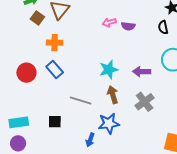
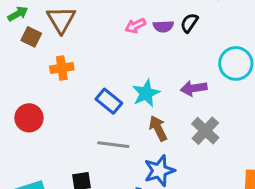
black semicircle: (163, 27) -> (189, 23), moved, turned 56
blue rectangle: (55, 70) -> (109, 101), moved

